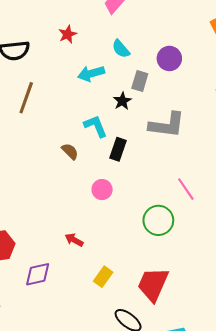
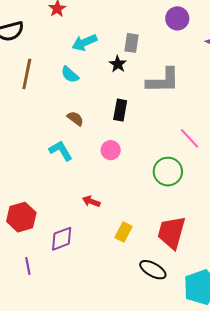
cyan semicircle: (121, 49) -> (70, 75), moved
purple circle: (169, 58) -> (177, 18), moved
cyan L-shape: (96, 126) -> (61, 151), moved

